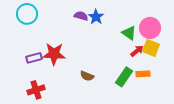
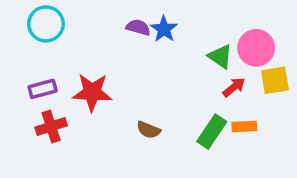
yellow square: (151, 48) -> (275, 80), moved, turned -30
purple rectangle: (34, 58) -> (43, 89), moved
red cross: (36, 90) -> (51, 126), moved

